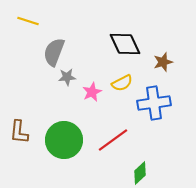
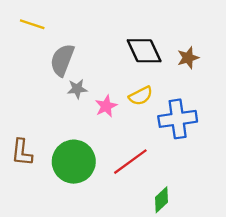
brown star: (163, 62) -> (188, 58), moved

